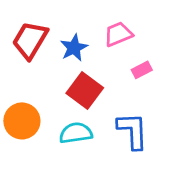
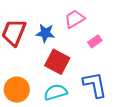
blue star: (74, 48) -> (45, 33), turned -30

